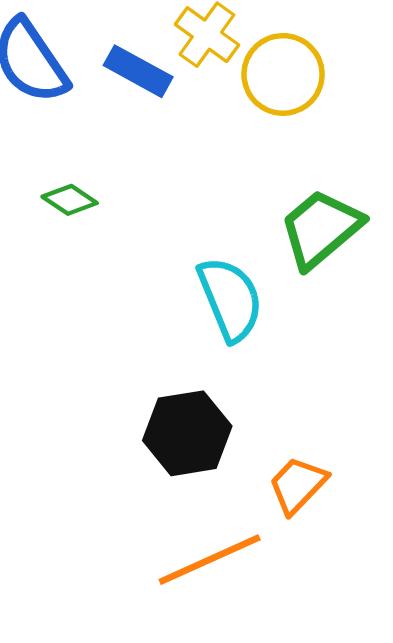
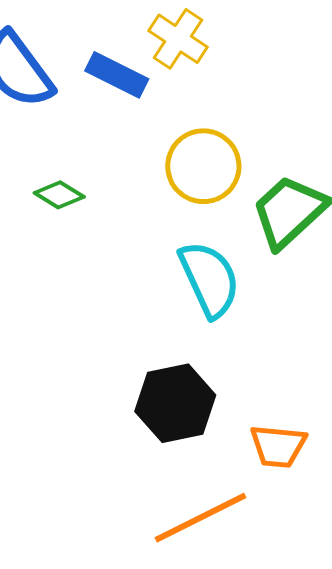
yellow circle: (283, 74) -> (203, 166), moved
orange trapezoid: (298, 485) -> (278, 446), turned -126

